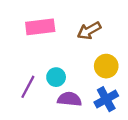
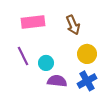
brown arrow: (89, 31) -> (73, 25), turned -84
purple line: (28, 87) -> (23, 56), moved, turned -54

